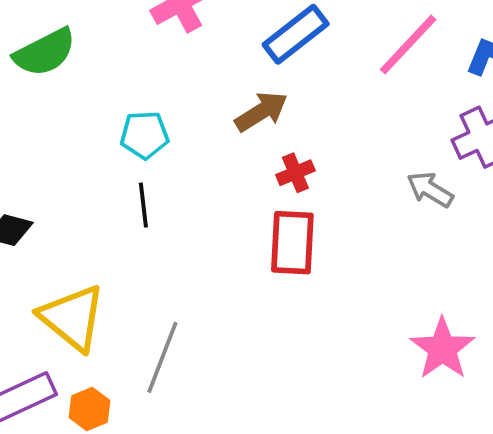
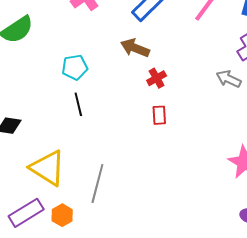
brown arrow: (261, 112) -> (135, 48), turned -120
red rectangle: (292, 243) -> (159, 115), size x0.6

